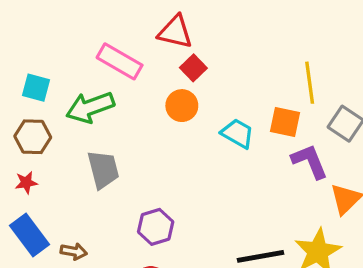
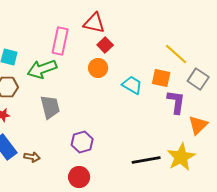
pink rectangle: (120, 61) -> (60, 41), turned 72
yellow line: (310, 83) -> (176, 54), turned -40
purple L-shape: (310, 161) -> (176, 102), turned 30

